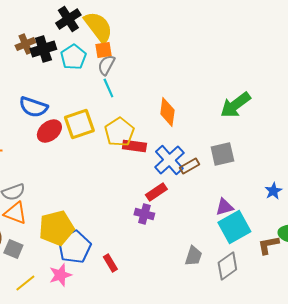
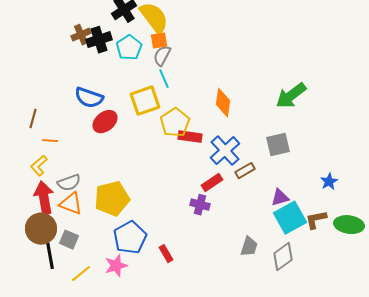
yellow square: (79, 124) -> (145, 101), moved
brown rectangle: (189, 166) -> (245, 171), moved
yellow pentagon: (56, 228) -> (112, 199), moved
brown L-shape: (268, 245) -> (316, 220), moved

